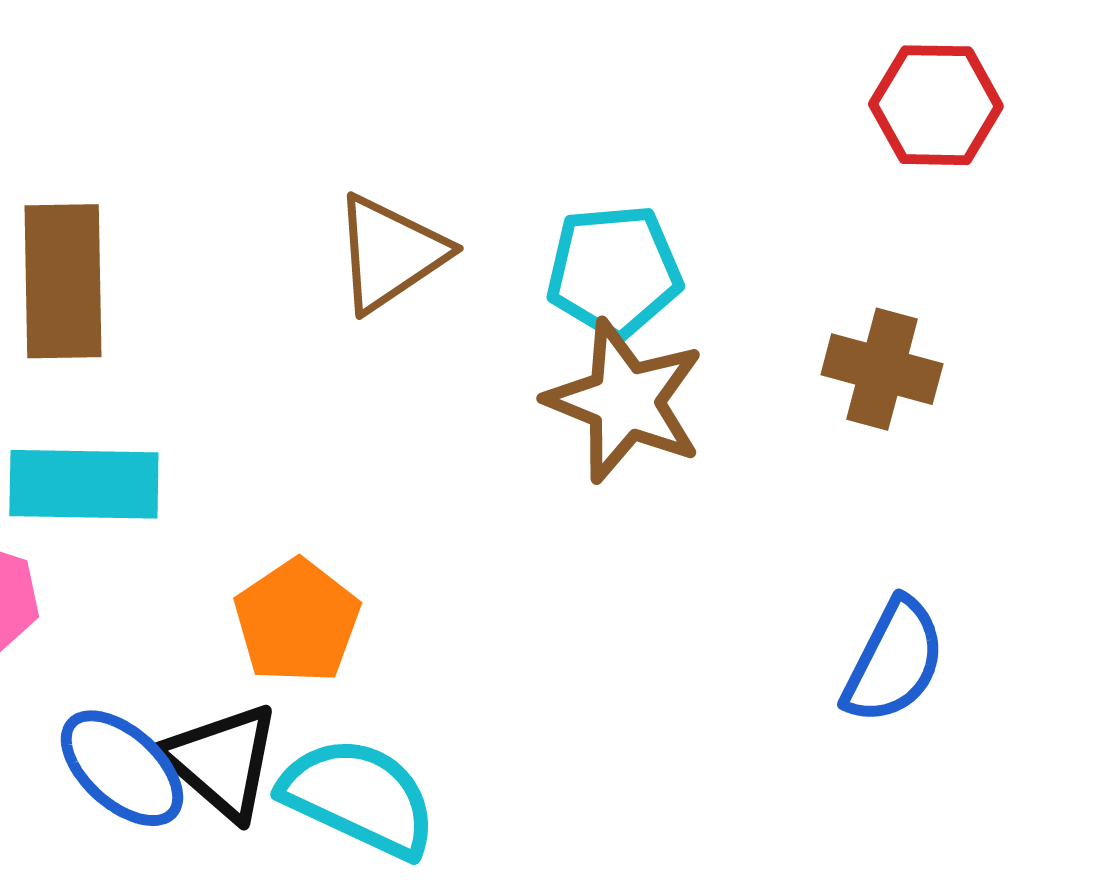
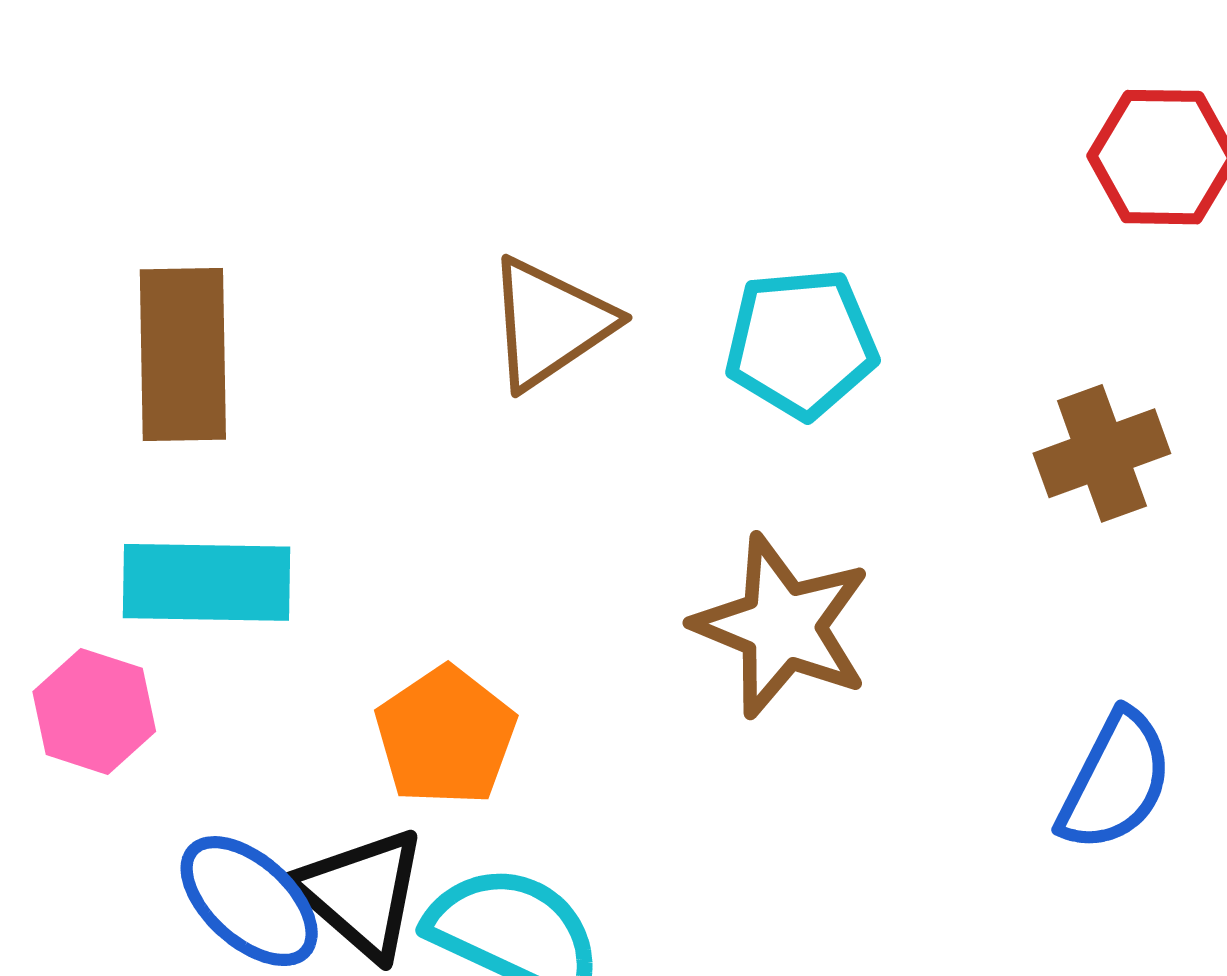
brown cross: (882, 369) -> (1102, 453), turned -35
brown star: (625, 401) -> (782, 626), moved

